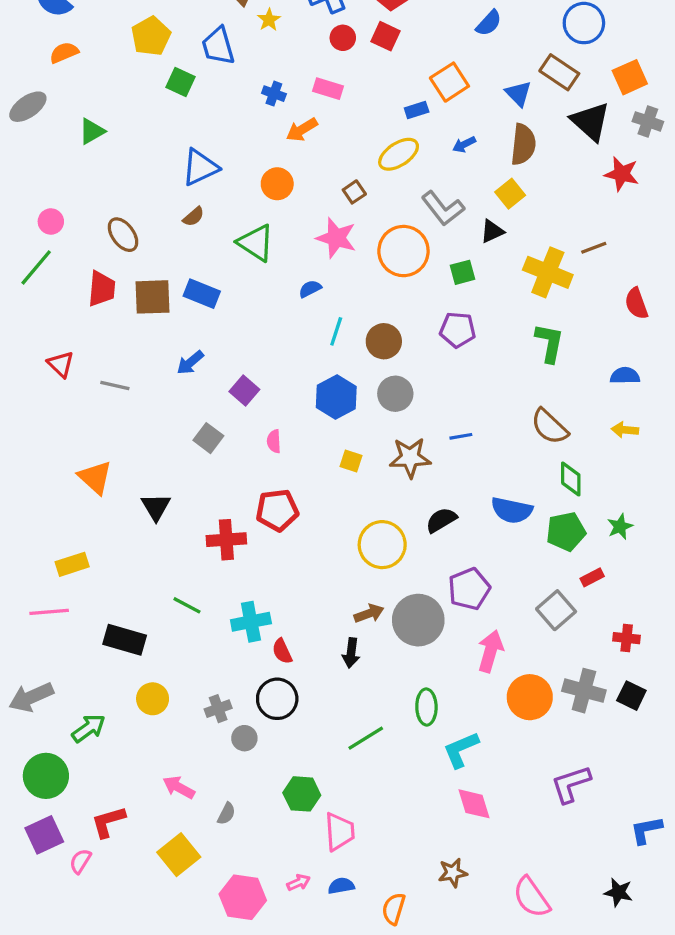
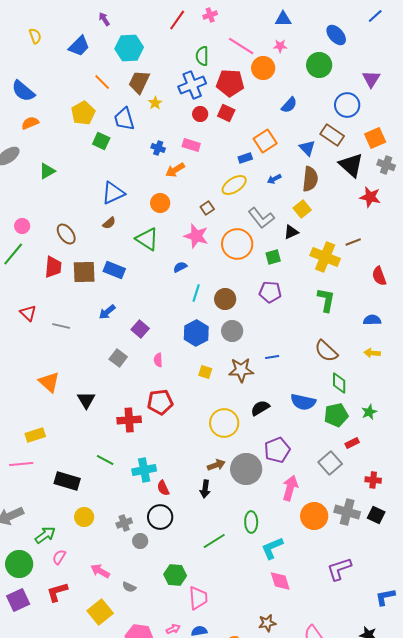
gray semicircle: (226, 814) -> (129, 587), turned 88
pink semicircle: (80, 861) -> (59, 557), moved

